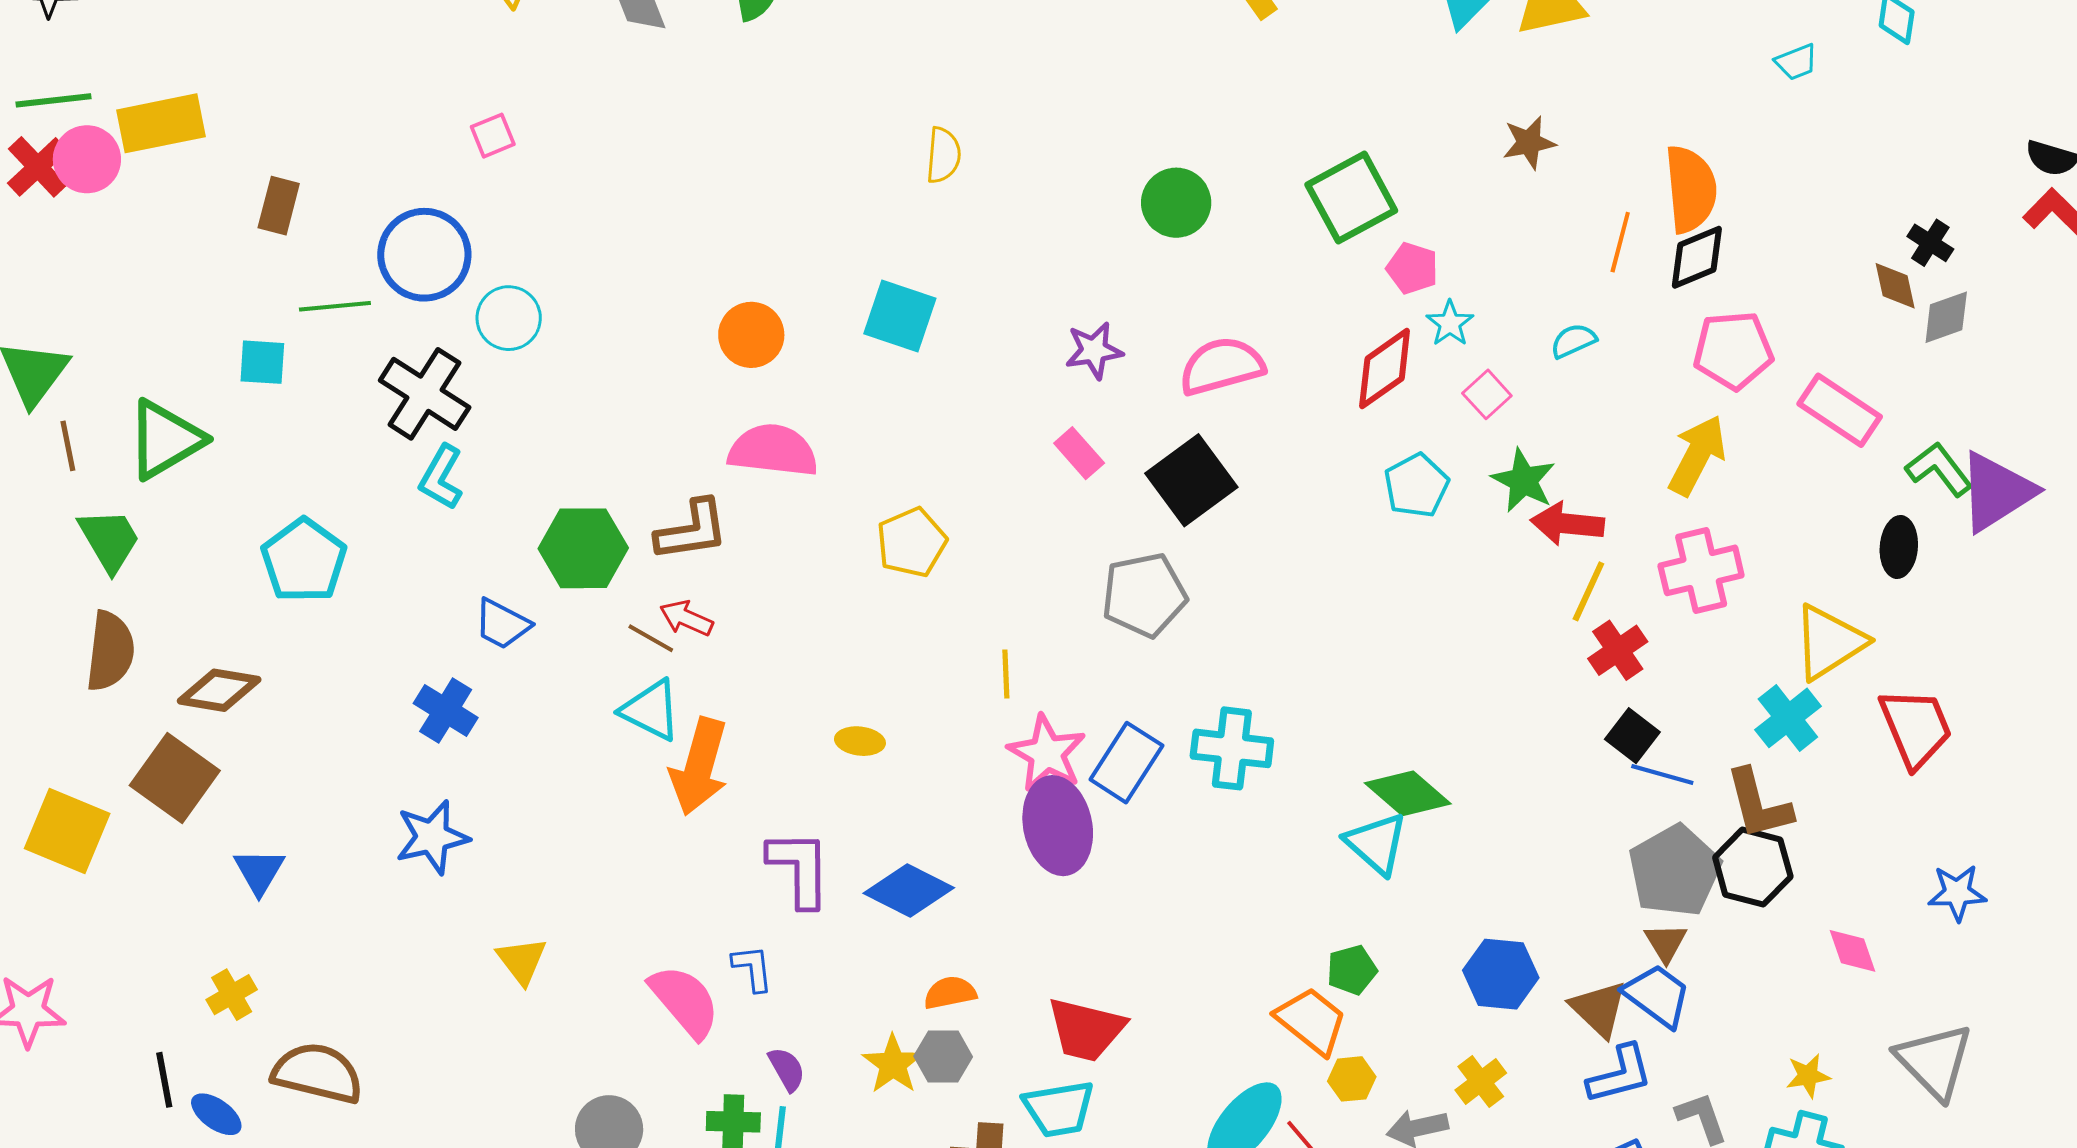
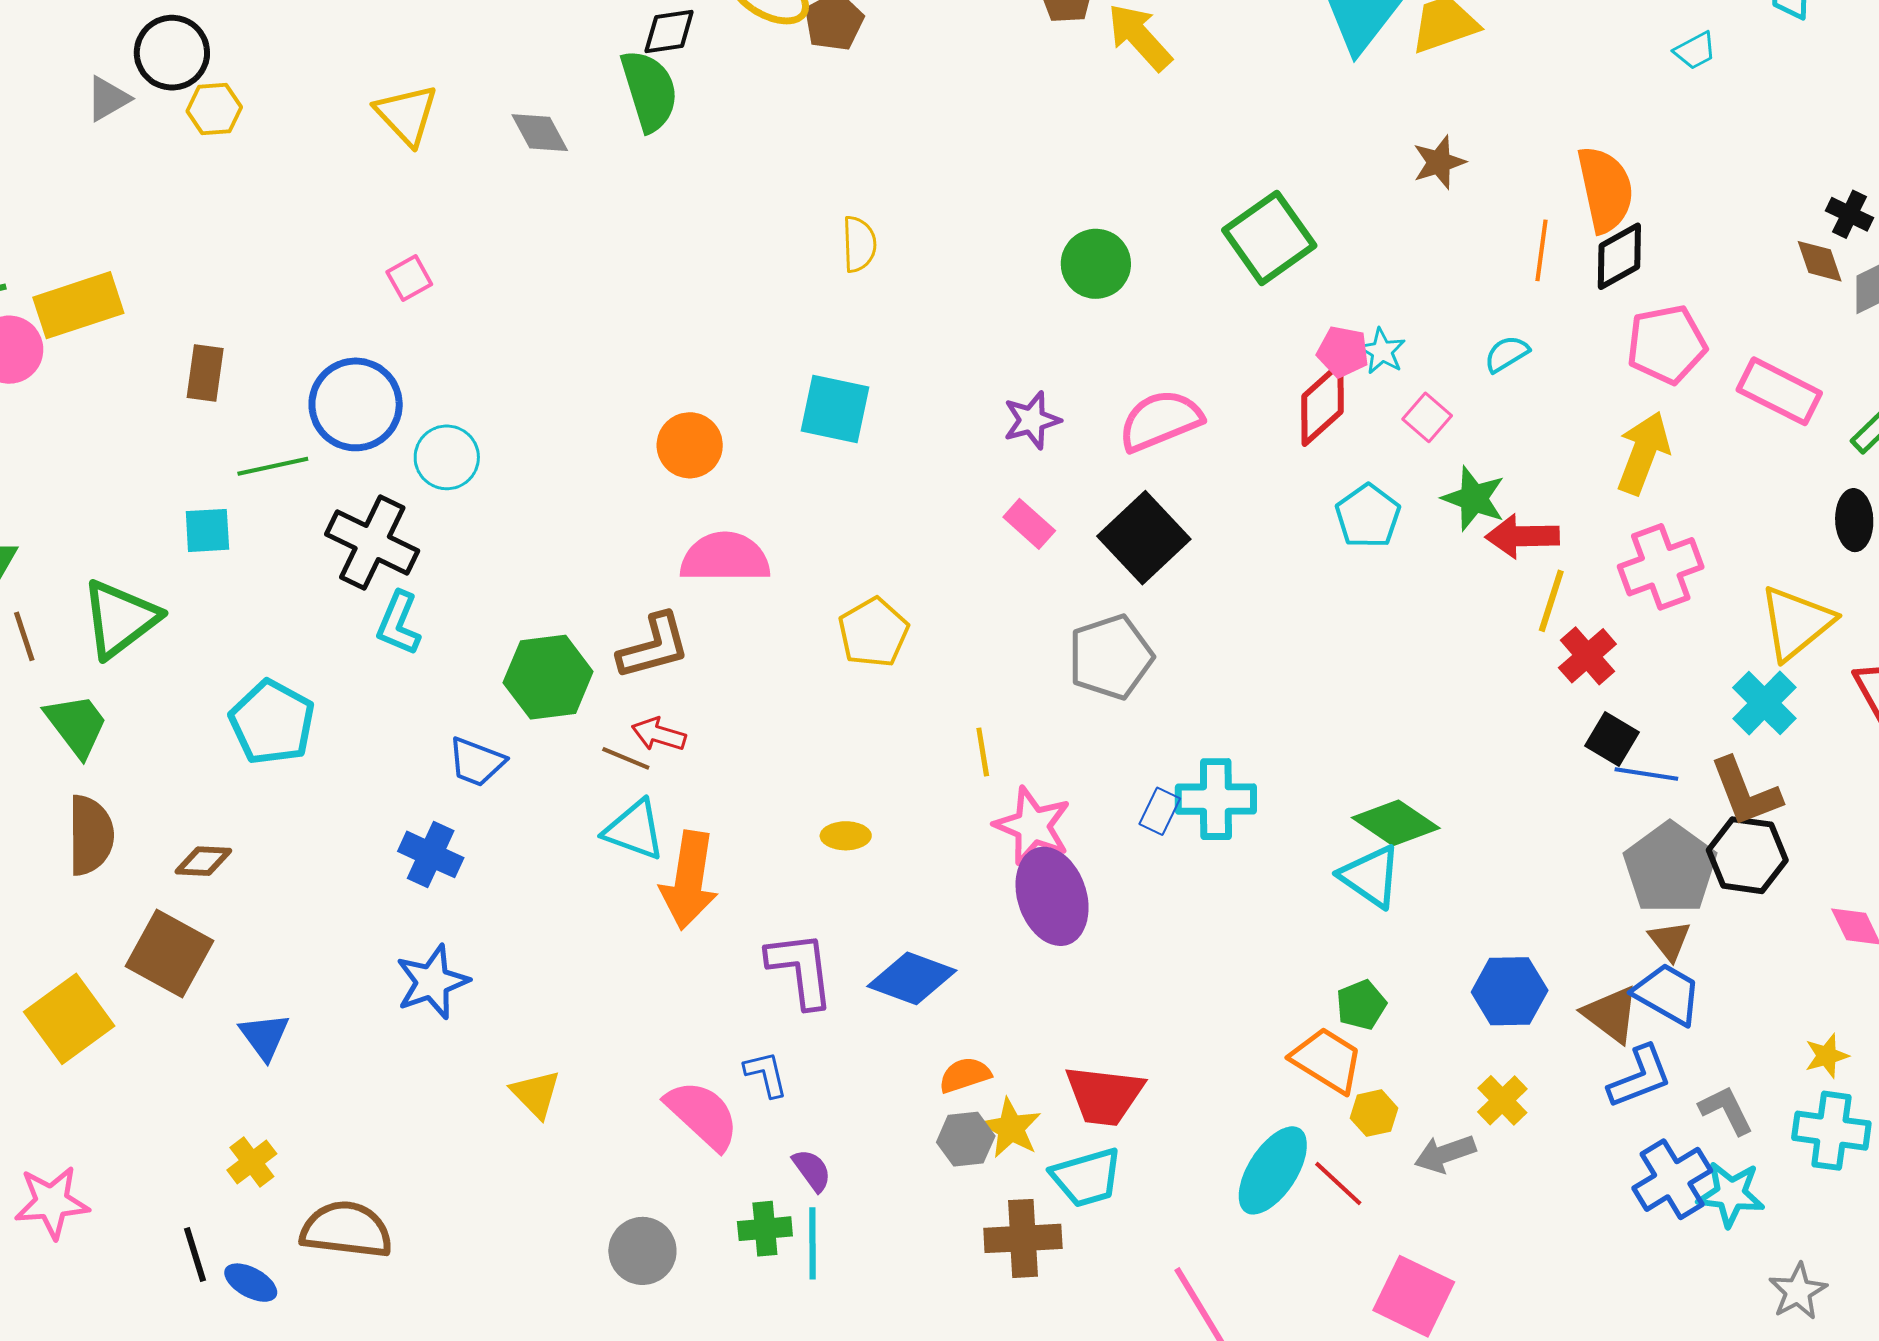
pink pentagon: (1412, 268) -> (1343, 352), moved
brown diamond: (219, 690) -> (203, 861), size x0.7
blue rectangle: (1126, 763) -> (1160, 811), moved, size x0.6
yellow square: (67, 831) -> (69, 1019), turned 38
yellow star: (893, 1064) -> (1011, 1128), moved

